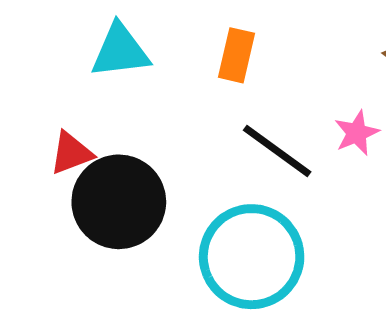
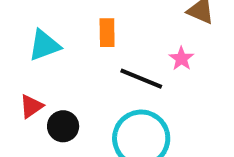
black circle: (119, 202) -> (63, 126), size x0.6

